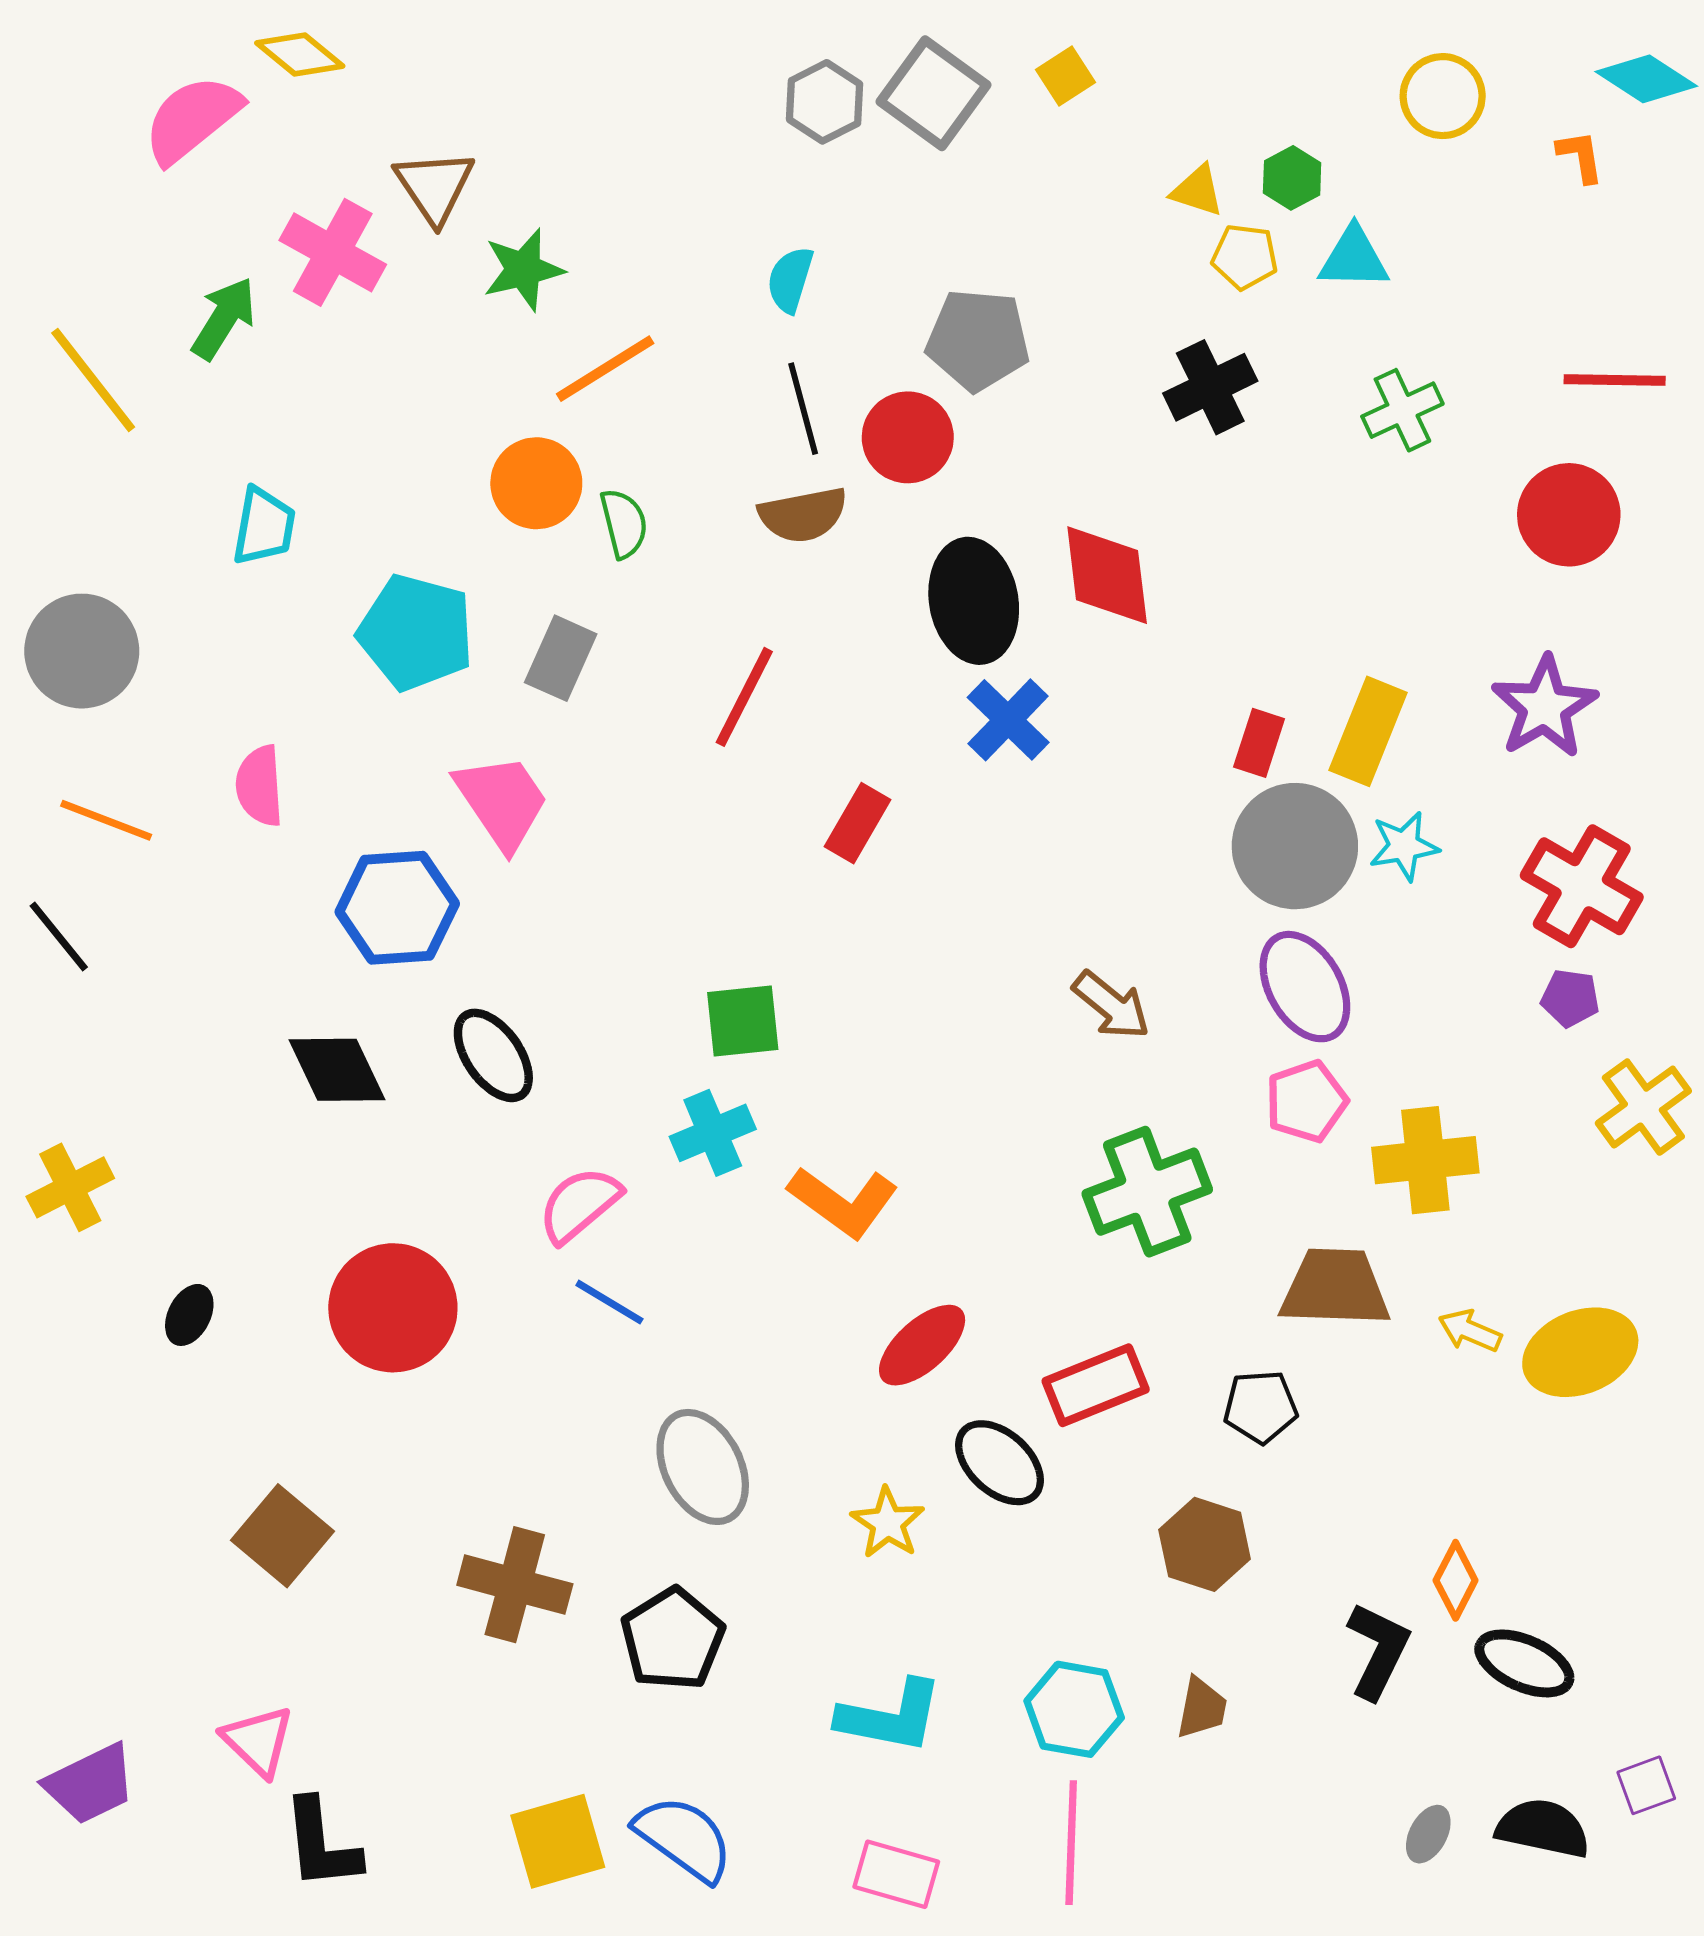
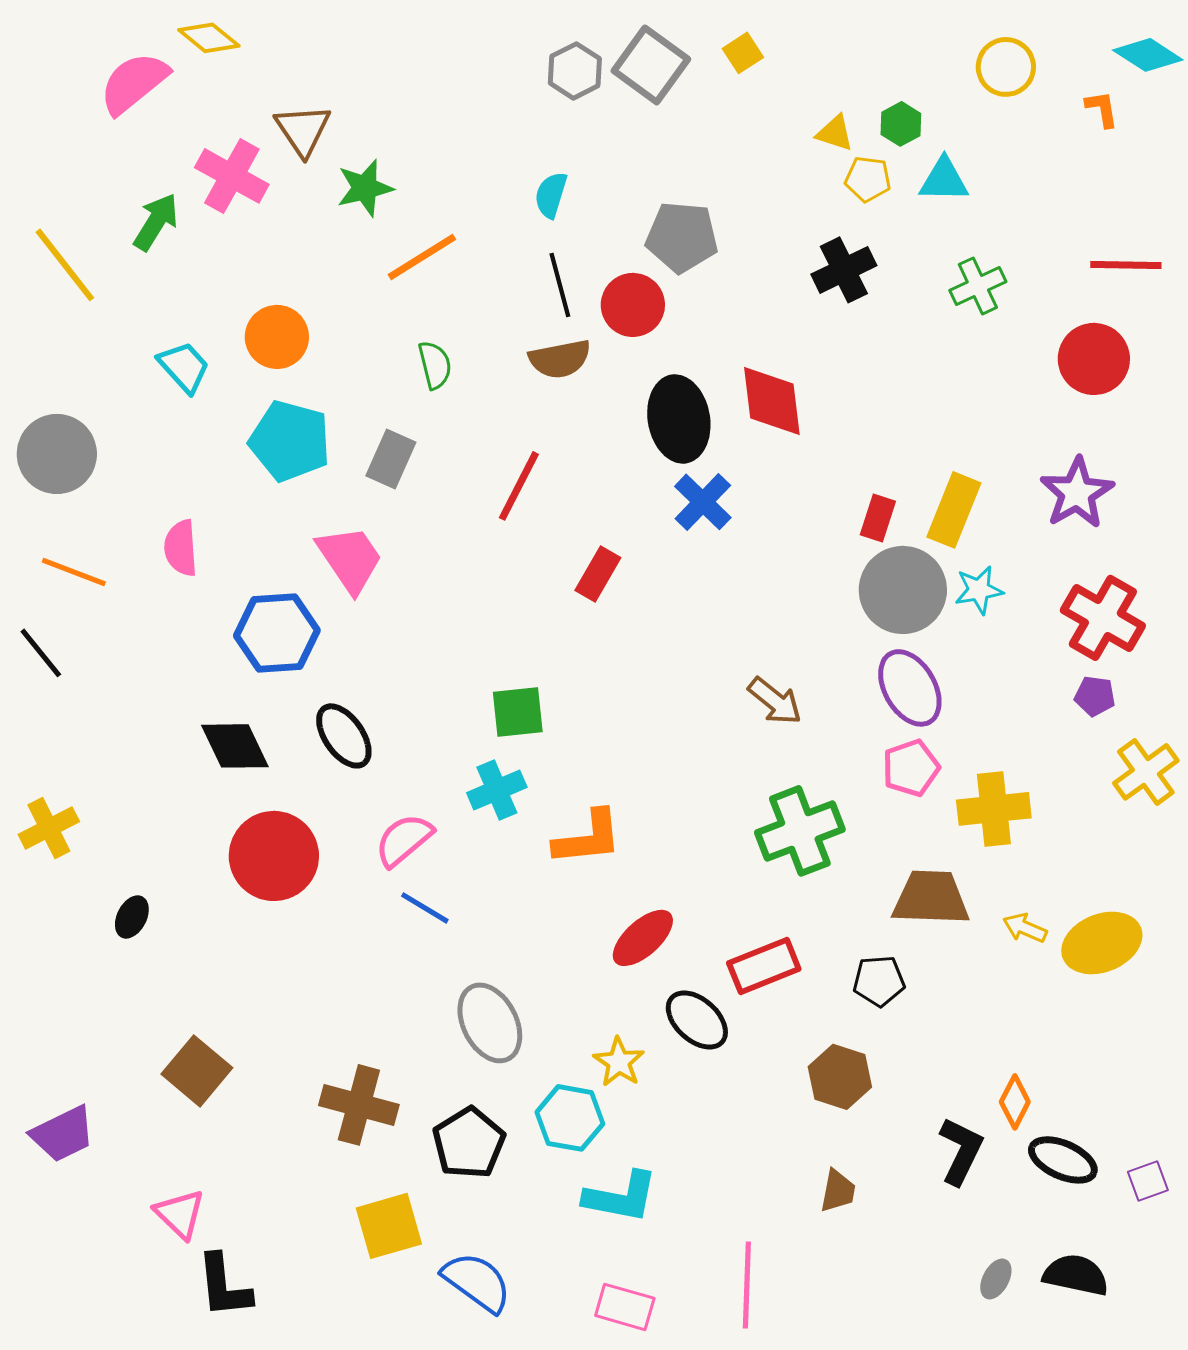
orange circle: (536, 483) -> (277, 337), moved
cyan trapezoid: (264, 526) -> (184, 367), turned -52
orange L-shape: (843, 1202) -> (588, 838), turned -42
red circle: (393, 1308) -> (274, 856), moved
cyan hexagon: (1074, 1709) -> (570, 1118), moved
purple trapezoid: (90, 1784) -> (63, 1134), moved
purple square: (1646, 1785) -> (1148, 1181), moved
yellow square: (558, 1841) -> (389, 1226), moved

